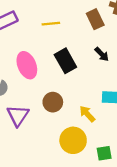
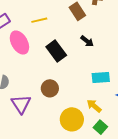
pink ellipse: (27, 65) -> (19, 43), moved
yellow arrow: (87, 114) -> (94, 106), moved
green square: (104, 153) -> (100, 127), turned -32

